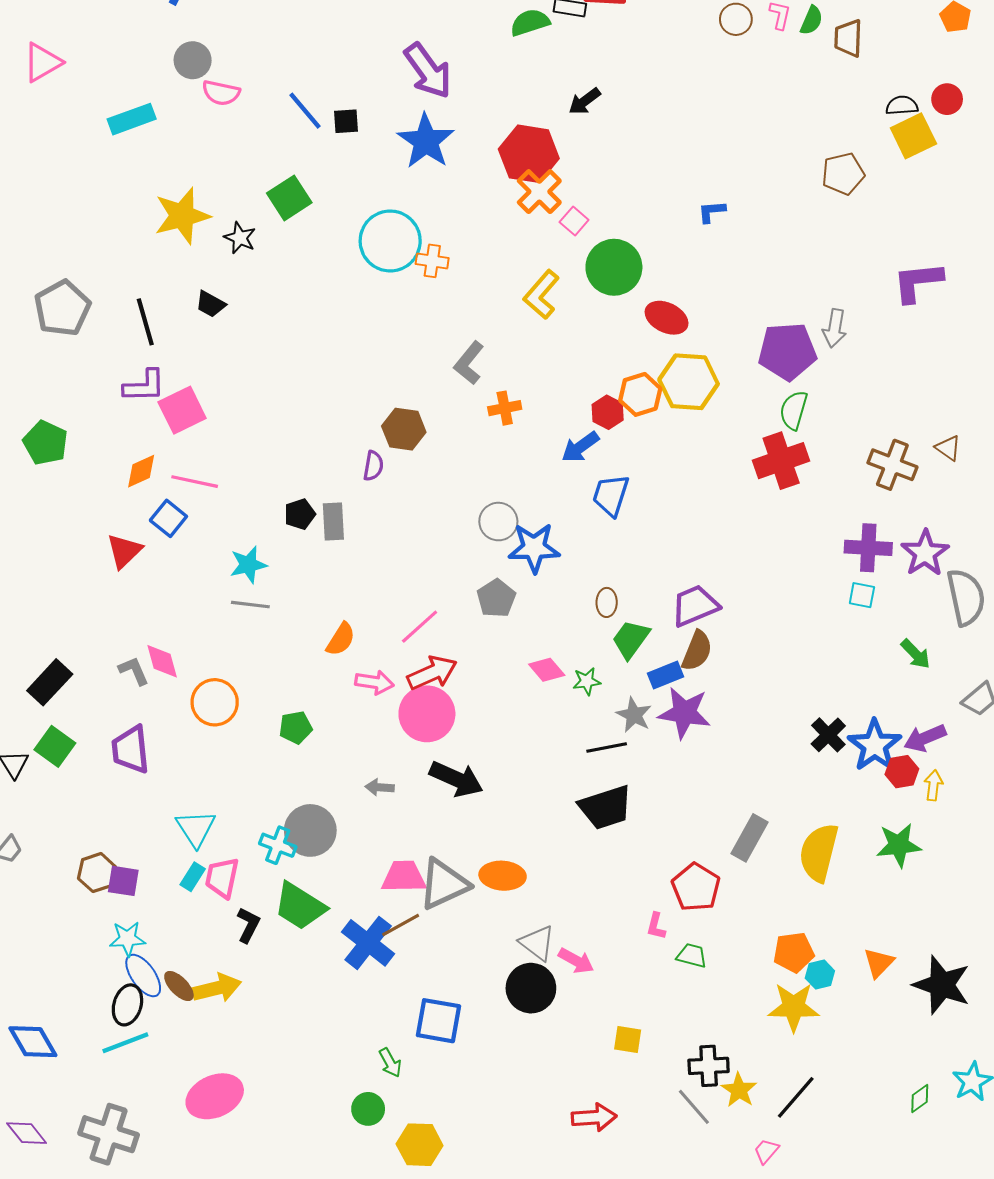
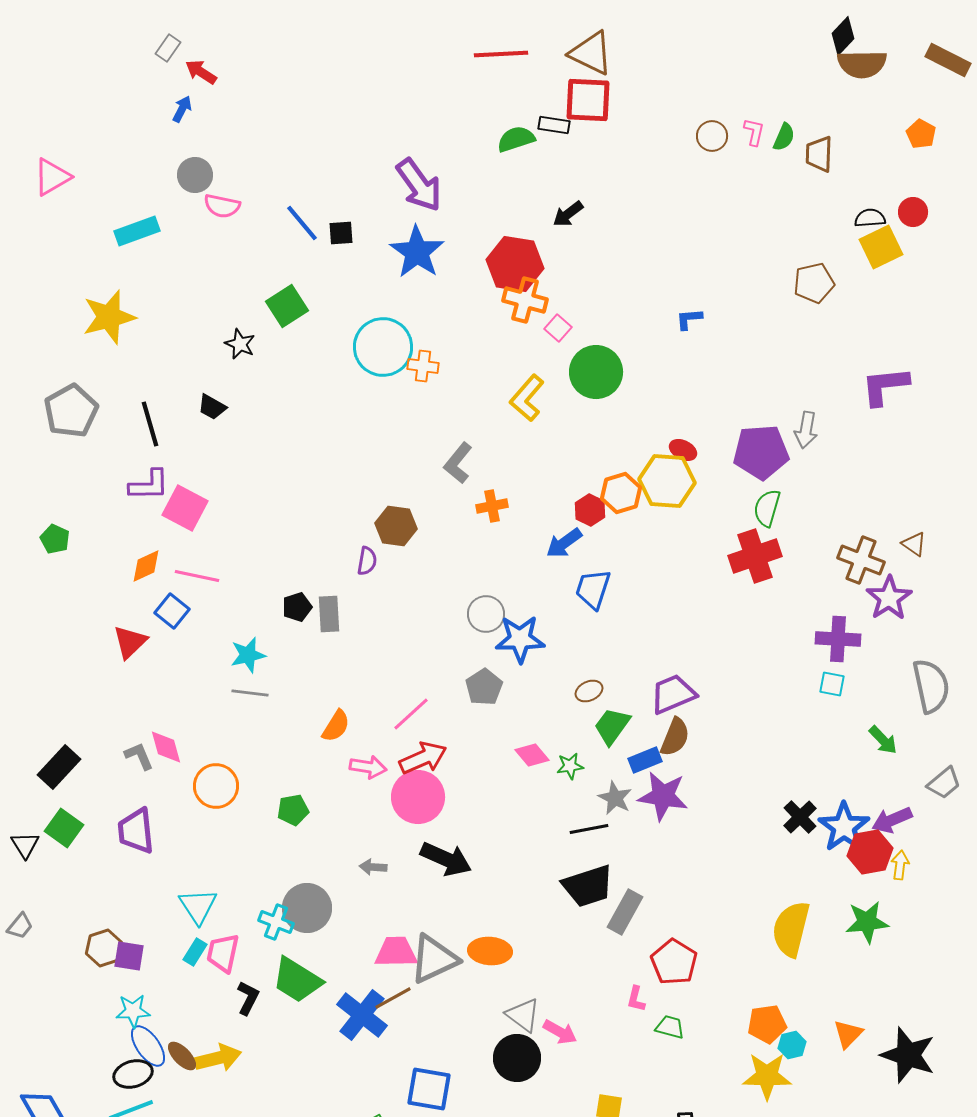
orange cross: (539, 192) -> (525, 300), turned -30
yellow star: (182, 216) -> (109, 317), moved
red ellipse: (667, 318) -> (683, 450), moved, size x0.7
pink square: (182, 410) -> (185, 508), turned -36
green pentagon: (45, 443) -> (55, 539), size x0.7
purple star: (925, 553) -> (889, 598), moved
brown ellipse: (607, 602) -> (589, 691), turned 64
red hexagon: (902, 772) -> (870, 852), size x1.4
gray rectangle: (750, 838) -> (625, 912), moved
black ellipse: (127, 1005) -> (133, 1074), turned 57

